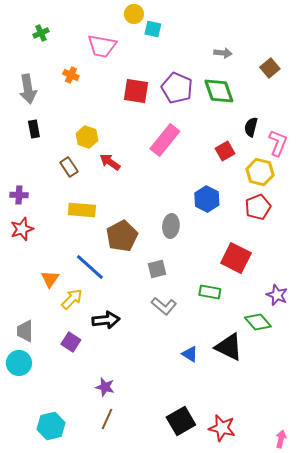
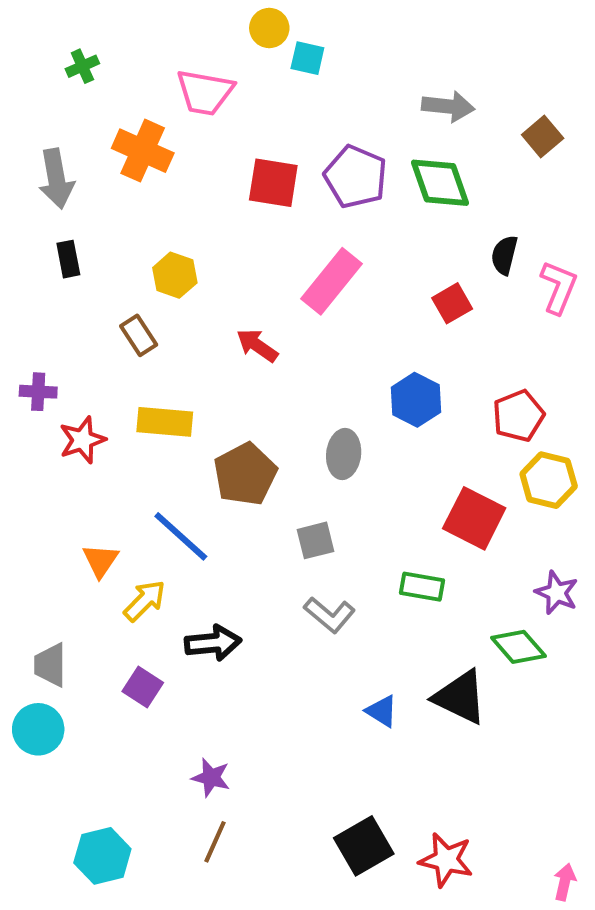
gray arrow: (223, 53) -> (448, 106), size x1.4
orange cross: (71, 75) -> (143, 151), size x1.8
red arrow: (110, 162) -> (257, 345), moved
yellow hexagon: (260, 172) -> (549, 480), moved
red star: (22, 229) -> (82, 440), moved

